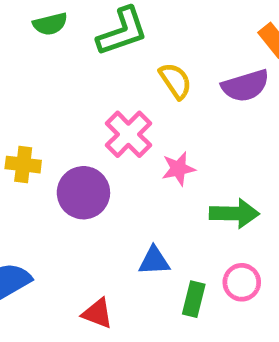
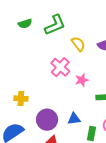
yellow cross: (23, 165) -> (21, 99), moved
purple circle: (83, 193) -> (47, 120), moved

